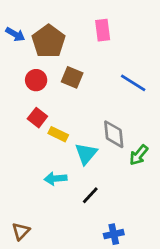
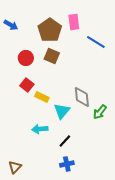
brown pentagon: (49, 41) -> (50, 30), moved
blue line: (133, 83) -> (96, 42), moved
blue cross: (114, 234) -> (67, 164), moved

